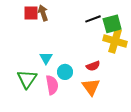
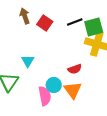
red square: (31, 13) -> (45, 23), moved, turned 35
cyan circle: (65, 72) -> (54, 85), moved
pink semicircle: (52, 85) -> (45, 96), moved

